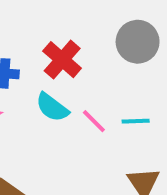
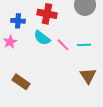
red cross: (62, 60) -> (47, 14), turned -30

